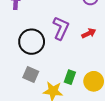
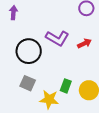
purple L-shape: (61, 28) -> (57, 38), turned 95

